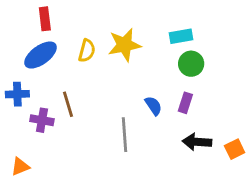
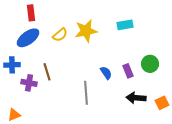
yellow semicircle: (87, 51) -> (60, 35), turned 35
green circle: (191, 64) -> (150, 64), moved
purple rectangle: (185, 103) -> (128, 71), turned -40

